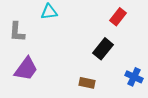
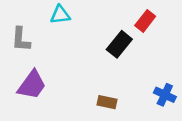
black rectangle: (103, 49) -> (119, 44), moved

